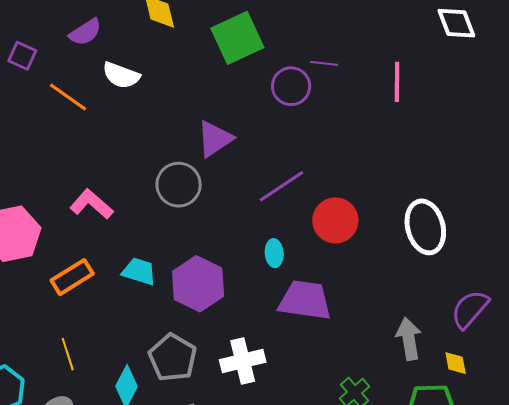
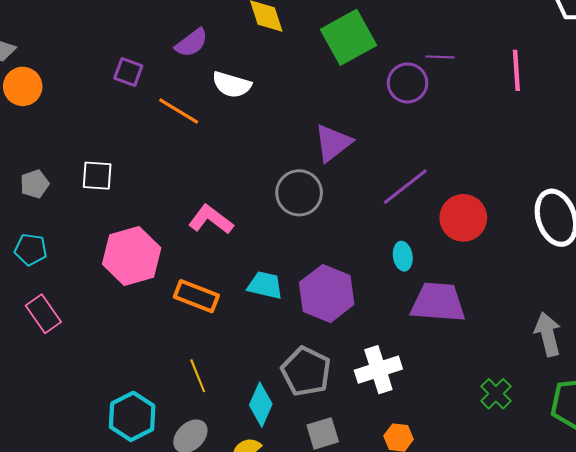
orange rectangle: (72, 277) -> (196, 296), turned 57

